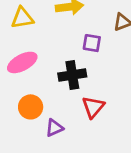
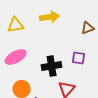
purple square: (92, 43) -> (79, 58), moved

